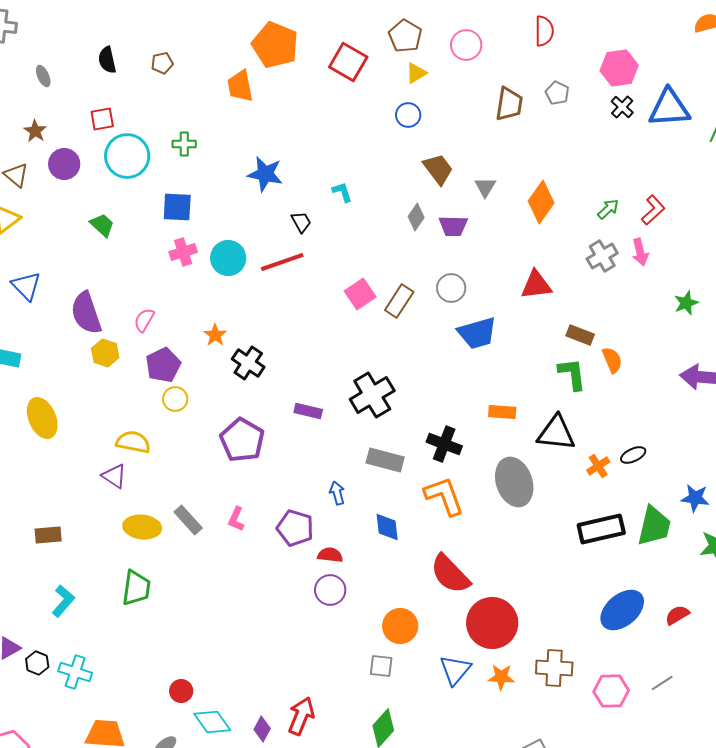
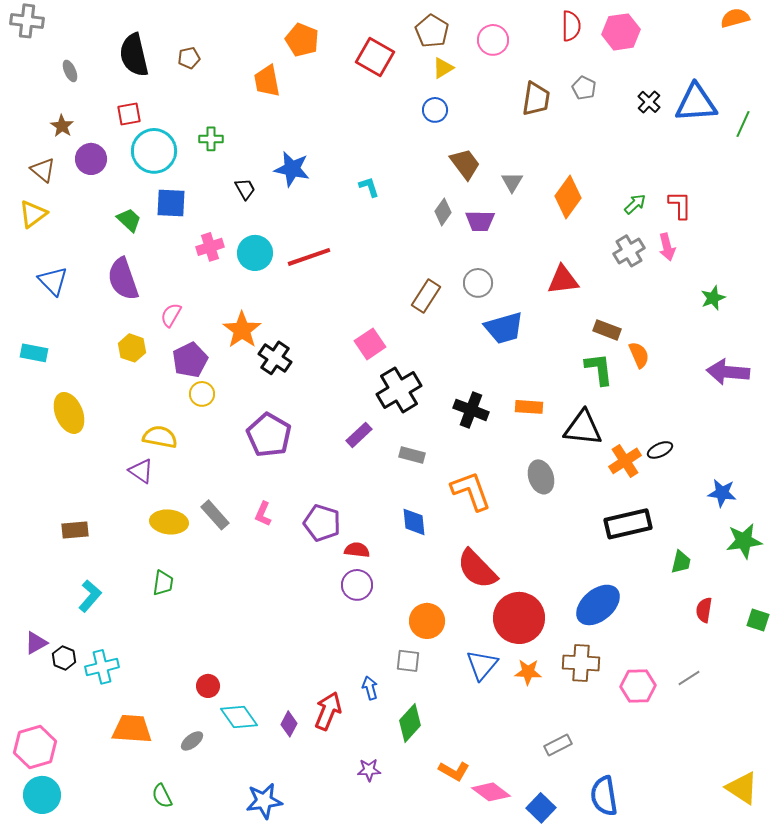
orange pentagon: (275, 45) -> (302, 40), size x0.7
black semicircle: (107, 60) -> (134, 55), size x1.6
pink hexagon: (619, 68) -> (621, 32), moved
blue square: (177, 207) -> (171, 203), moved
red L-shape: (653, 210) -> (680, 205), turned -48
black trapezoid: (301, 222) -> (245, 189), moved
pink square: (360, 294) -> (370, 344), moved
purple semicircle: (86, 313) -> (123, 279), moved
orange star: (215, 335) -> (242, 330), size x1.6
purple rectangle: (308, 411) -> (359, 435), moved, turned -56
black cross: (444, 444) -> (471, 410), moved
gray rectangle: (385, 460) -> (412, 455), size x0.7
orange cross: (598, 466) -> (625, 461), size x1.4
gray ellipse: (514, 482) -> (541, 477), size x0.7
blue arrow: (337, 493) -> (370, 688), moved
green trapezoid: (654, 526) -> (681, 562), moved, size x0.6
green trapezoid: (136, 588) -> (163, 583), size x0.7
blue ellipse: (622, 610) -> (598, 605), moved
red semicircle: (677, 615) -> (704, 610), turned -50
cyan cross: (75, 672) -> (102, 667), turned -32

